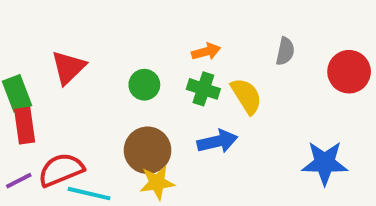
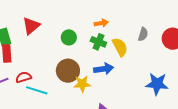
gray semicircle: (285, 51) -> (143, 34), moved
red semicircle: (61, 170) -> (24, 77), size x0.7
yellow star: (157, 183) -> (82, 84), moved

